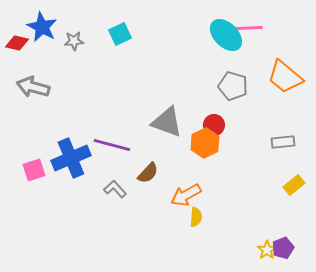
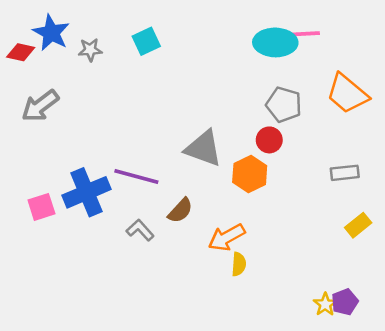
cyan ellipse: (226, 35) -> (275, 42), turned -44
gray arrow: (33, 87) -> (40, 106), turned -52
red circle: (214, 125) -> (269, 140), moved

